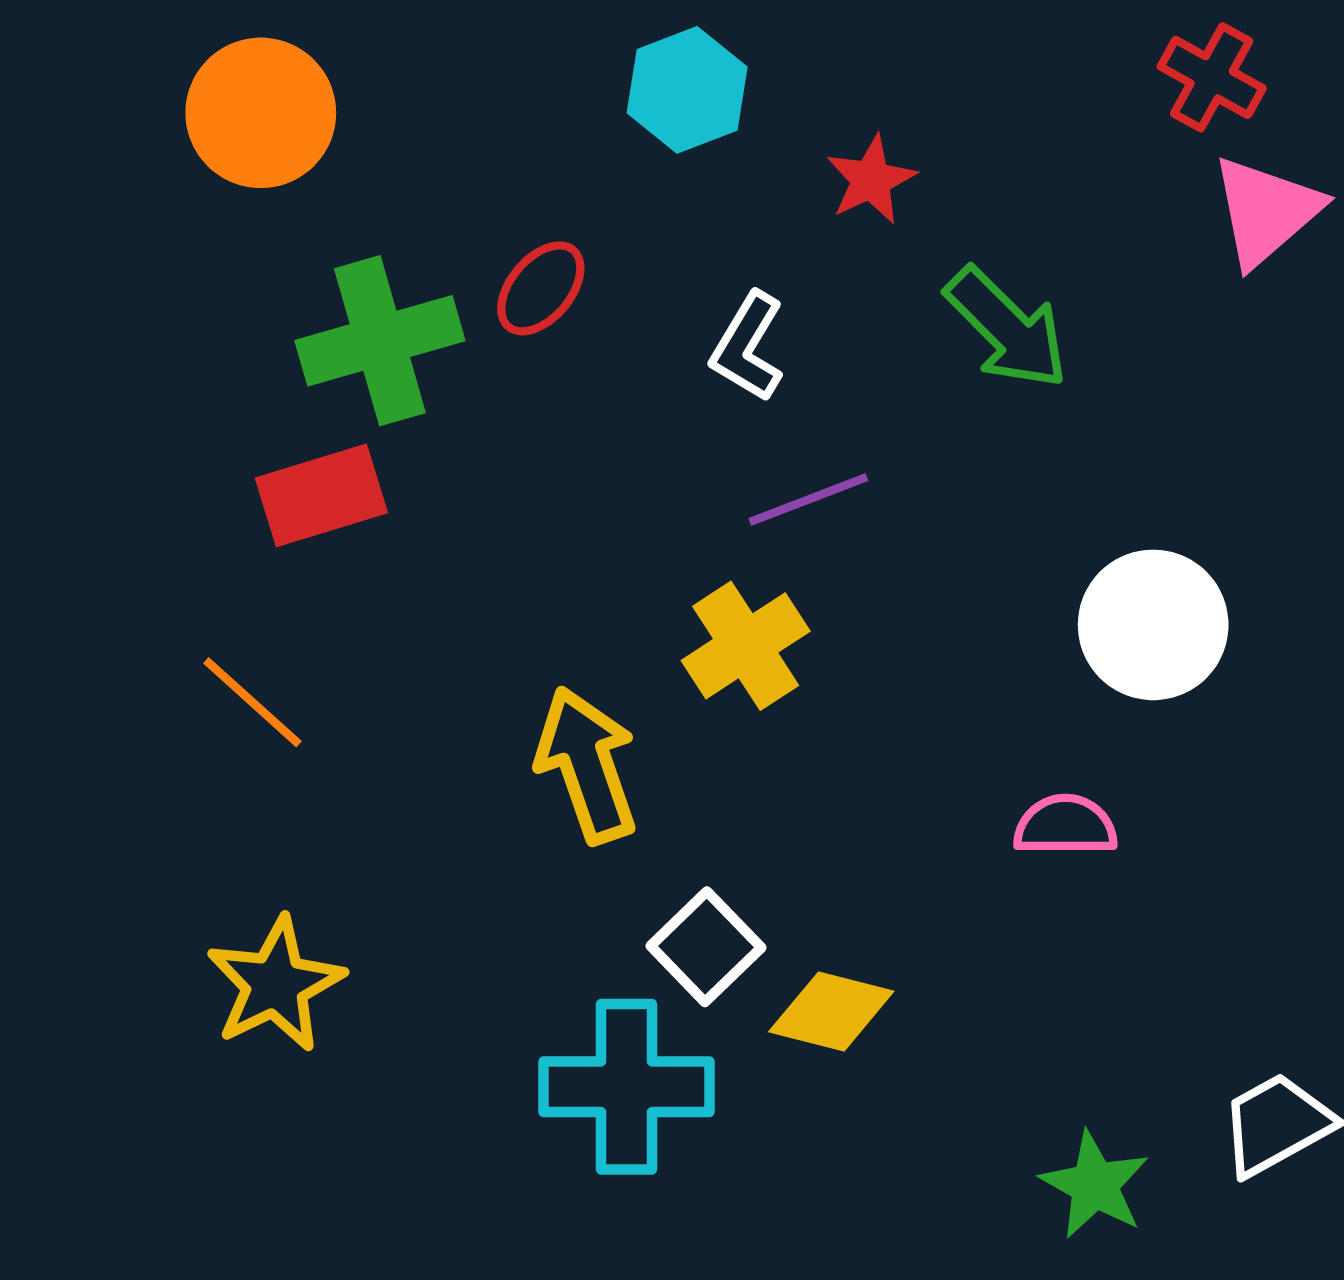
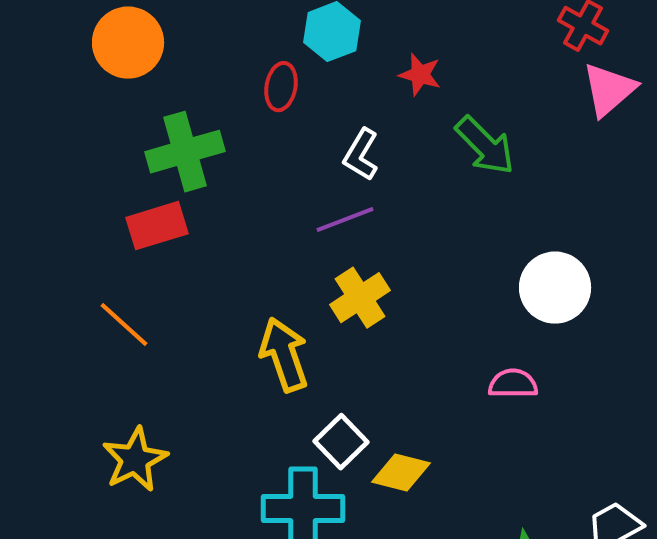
red star: (871, 180) -> (420, 75), turned -30
red ellipse: (541, 288) -> (281, 87), moved, turned -30
purple line: (808, 499) -> (345, 220), moved

